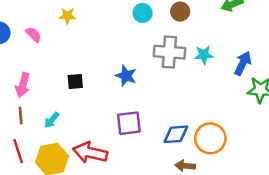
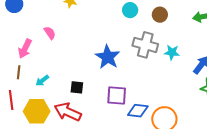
pink semicircle: (33, 34) -> (50, 33), moved
blue star: (126, 76) -> (108, 57), size x1.4
black square: (75, 82) -> (77, 87), moved
purple square: (129, 123) -> (117, 95), moved

